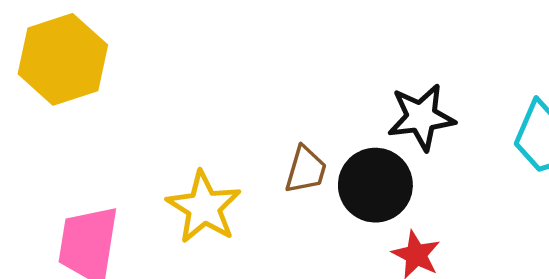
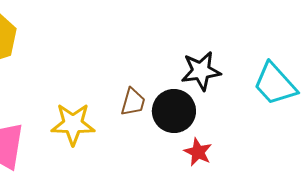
yellow star: (204, 207) -> (73, 124), turned -30

